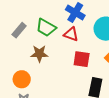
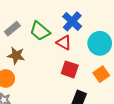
brown star: (39, 54) -> (16, 55), moved

